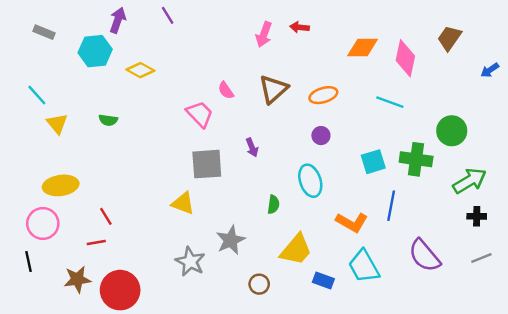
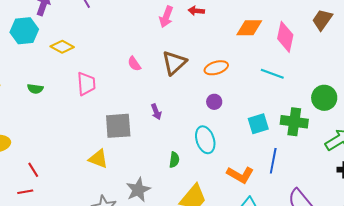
pink trapezoid: (200, 114) -> (86, 84), moved, turned 40

